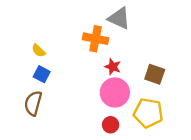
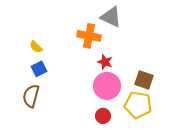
blue square: (42, 74) -> (39, 69), turned 35
brown square: (155, 74) -> (144, 80), moved

